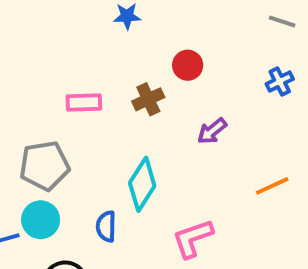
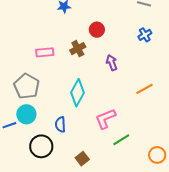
purple arrow: (212, 131) -> (112, 63), turned 112
gray pentagon: (44, 166) -> (27, 86), turned -30
blue semicircle: (106, 226) -> (60, 124), moved

